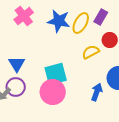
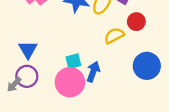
cyan square: (56, 74) -> (73, 61), size x0.6
blue arrow: (97, 92) -> (93, 72), moved

